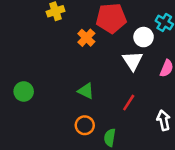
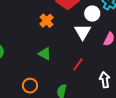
orange cross: (86, 38) -> (46, 21), moved
orange circle: (85, 125) -> (30, 86), moved

